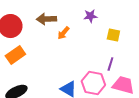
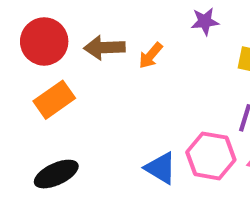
brown arrow: (46, 19) -> (104, 48), moved

